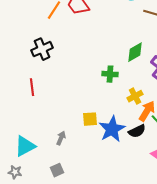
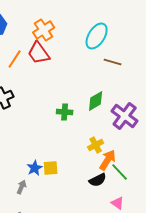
green cross: (110, 74) -> (65, 112), moved
blue star: (112, 129) -> (35, 168), moved, size x0.6

